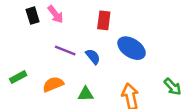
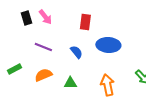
blue ellipse: (132, 48) -> (108, 45), turned -30
purple line: (65, 51) -> (43, 47), moved

